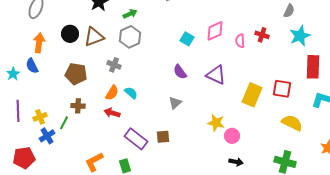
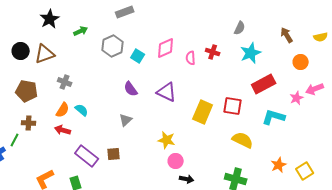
gray hexagon: (130, 37) -> (113, 46), moved
red rectangle: (313, 67) -> (264, 84), turned 60
pink circle: (232, 136) -> (176, 161), moved

